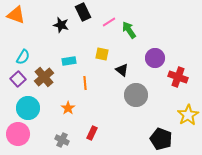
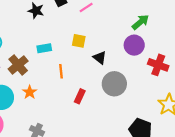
green arrow: (129, 30) -> (140, 22), moved, turned 84
orange star: (68, 108) -> (30, 92), moved
red rectangle: (92, 133) -> (80, 96), moved

